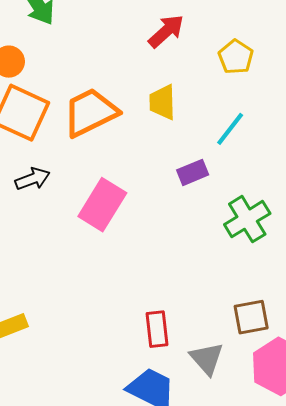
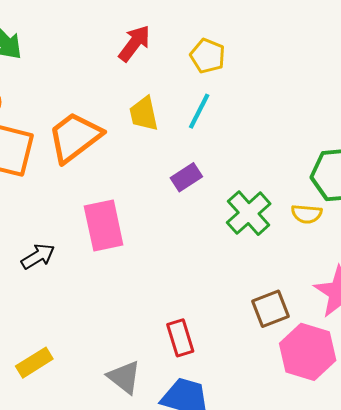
cyan line: (230, 129) -> (199, 111), moved
black arrow: (33, 179) -> (38, 256), moved
pink rectangle: (102, 205) -> (104, 225), turned -33
gray triangle: (207, 359) -> (124, 377), moved

